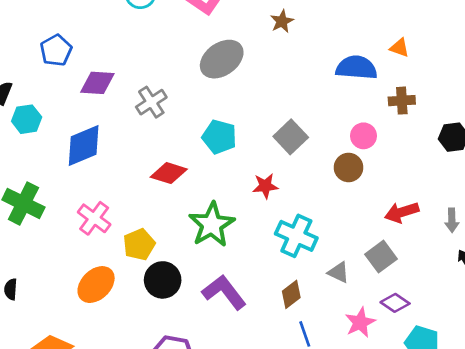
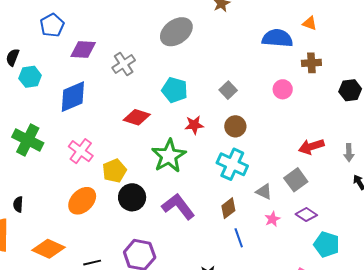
gray square: (291, 137) -> (228, 90), size x0.7
brown circle: (349, 167) -> (235, 126), moved
red star: (265, 186) -> (194, 125), moved
pink star: (360, 322) -> (272, 219), moved, size x0.7

